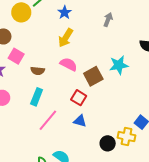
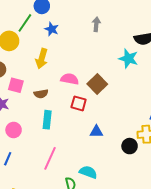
yellow arrow: (66, 38) -> (42, 59), moved
cyan star: (119, 65) -> (128, 59), moved, turned -30
red square: (79, 98) -> (79, 103), moved
pink line: (48, 120) -> (50, 158), moved

